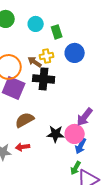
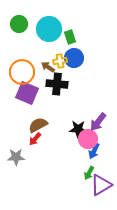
cyan circle: (36, 24) -> (49, 29), size x1.6
blue circle: (75, 53) -> (74, 58), moved
black star: (56, 134) -> (78, 129), moved
red arrow: (23, 147) -> (35, 139), moved, turned -40

